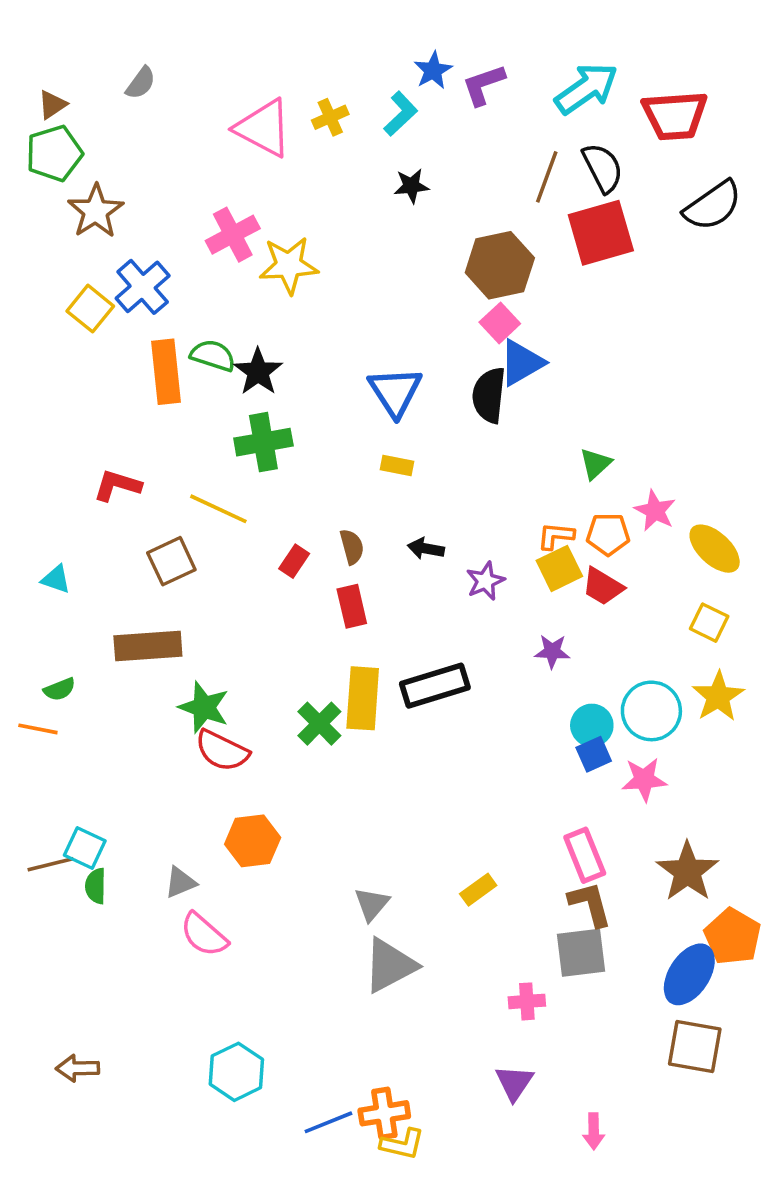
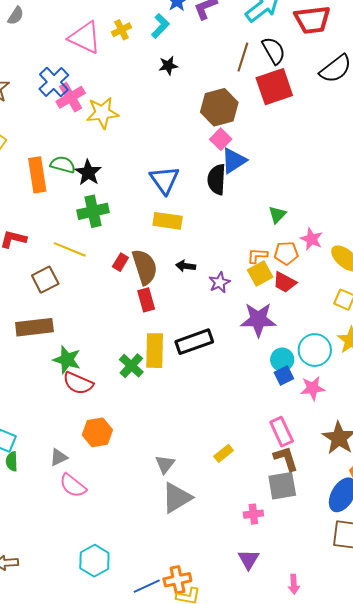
blue cross: (143, 287) -> (54, 82), moved
yellow rectangle: (397, 466) -> (168, 221), size x1.6
brown semicircle: (352, 547) -> (145, 267), size x1.8
red rectangle: (294, 561) -> (120, 262), moved
purple star: (552, 651) -> (258, 320), size x1.8

